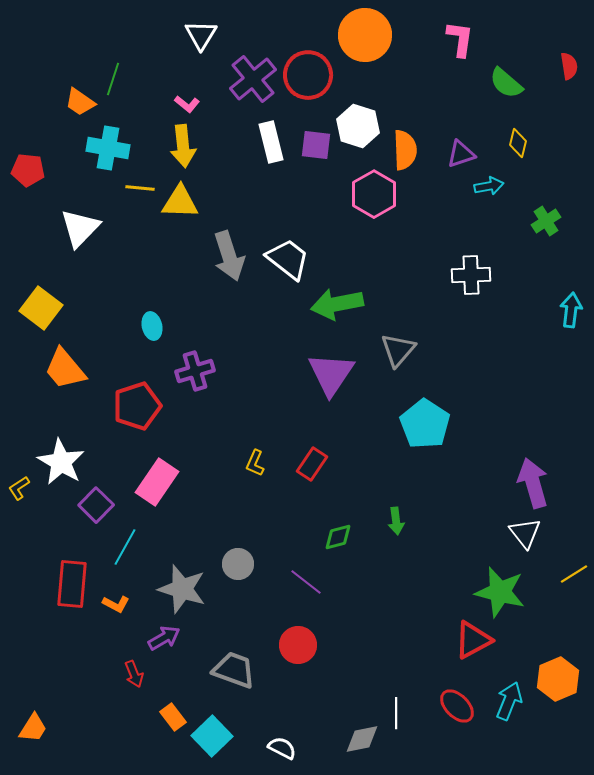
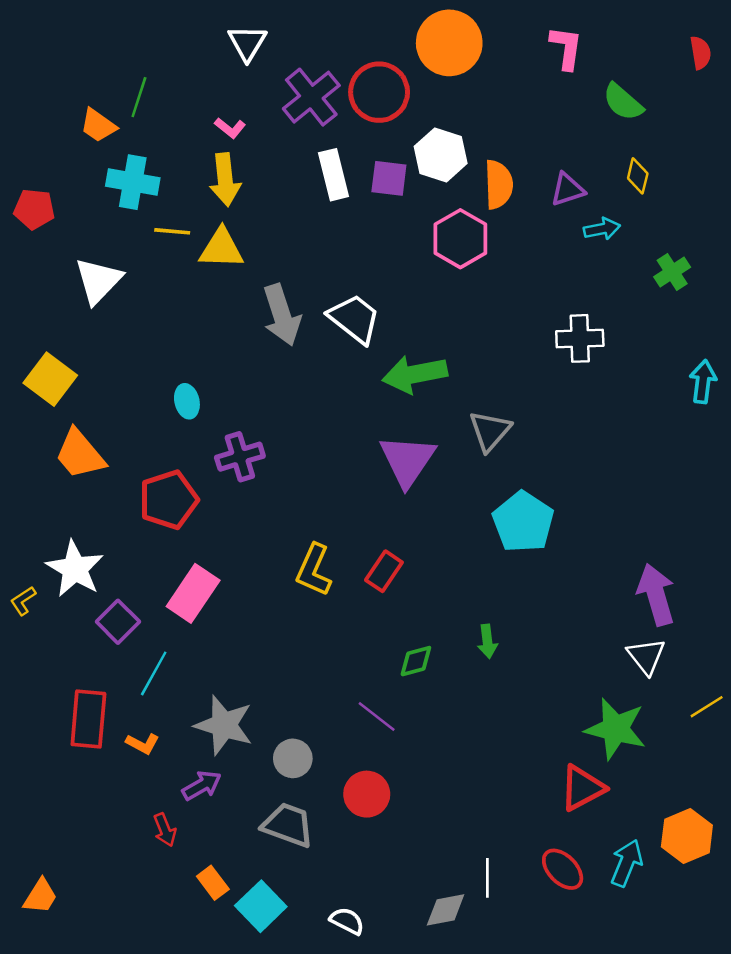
red semicircle: (569, 66) -> (700, 53), moved
yellow L-shape: (255, 463) -> (314, 570), size x1.6
gray circle: (238, 564) -> (293, 758), moved

